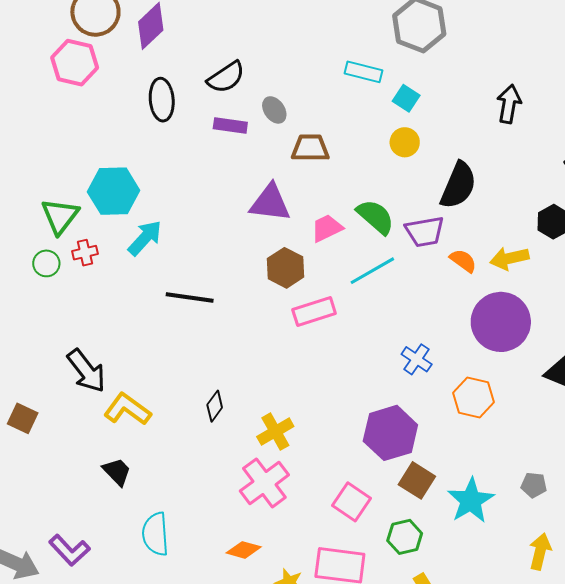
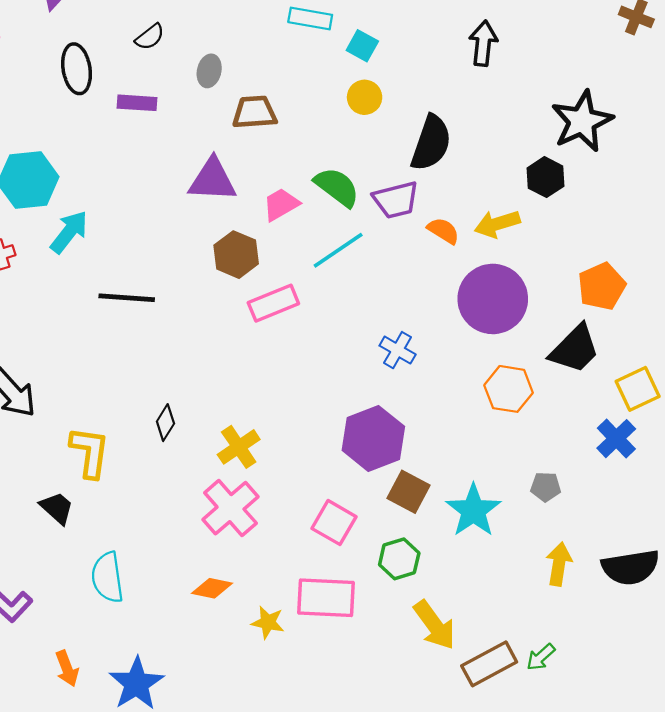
black semicircle: (226, 77) -> (150, 37), size x0.7
gray ellipse: (274, 110) -> (209, 71), turned 52
purple rectangle: (230, 126) -> (137, 103), moved
orange hexagon: (474, 398) -> (509, 389), moved
yellow L-shape: (127, 409) -> (90, 452), moved, turned 66

